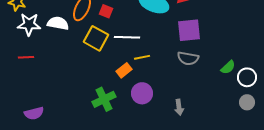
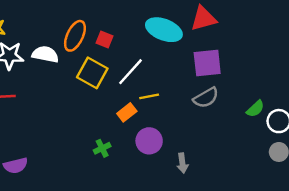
white line: (127, 37) -> (131, 72), turned -50
gray semicircle: (188, 58) -> (206, 98), turned -40
green cross: (104, 99) -> (102, 148), size x0.6
gray arrow: (179, 107) -> (182, 163), moved

